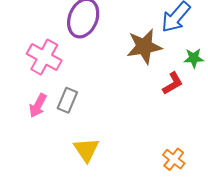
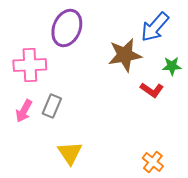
pink cross: (44, 57) -> (30, 65), turned -32
red L-shape: (173, 83) -> (152, 90), turned 65

